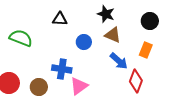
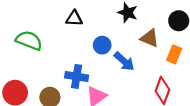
brown triangle: (113, 35) -> (150, 38), moved
blue arrow: (119, 61) -> (124, 61), moved

